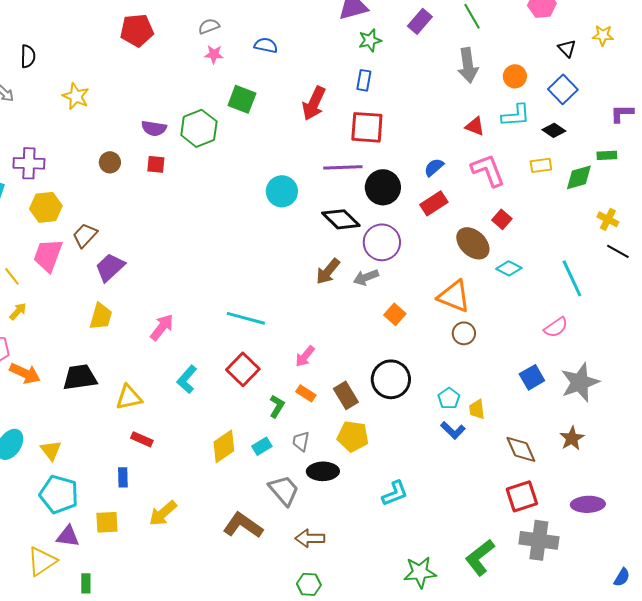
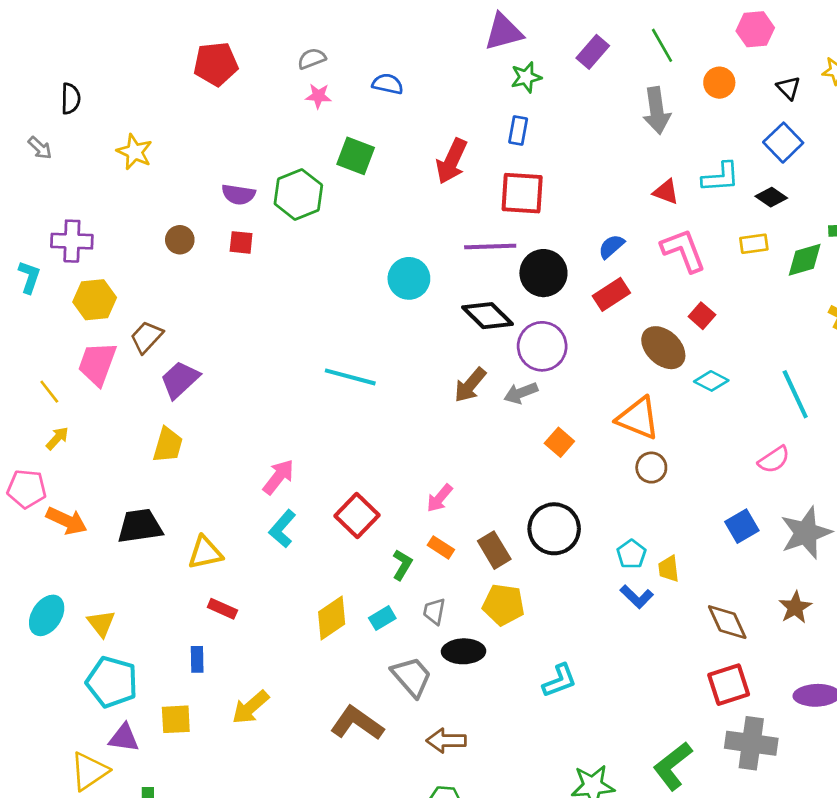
orange circle: (515, 76) -> (719, 83), moved
cyan line: (246, 318) -> (350, 377), moved
pink arrow: (162, 327) -> (278, 477), moved

